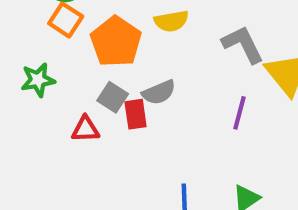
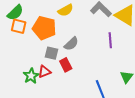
green star: (38, 80) -> (31, 76), moved
red rectangle: (136, 114) -> (66, 65), moved

